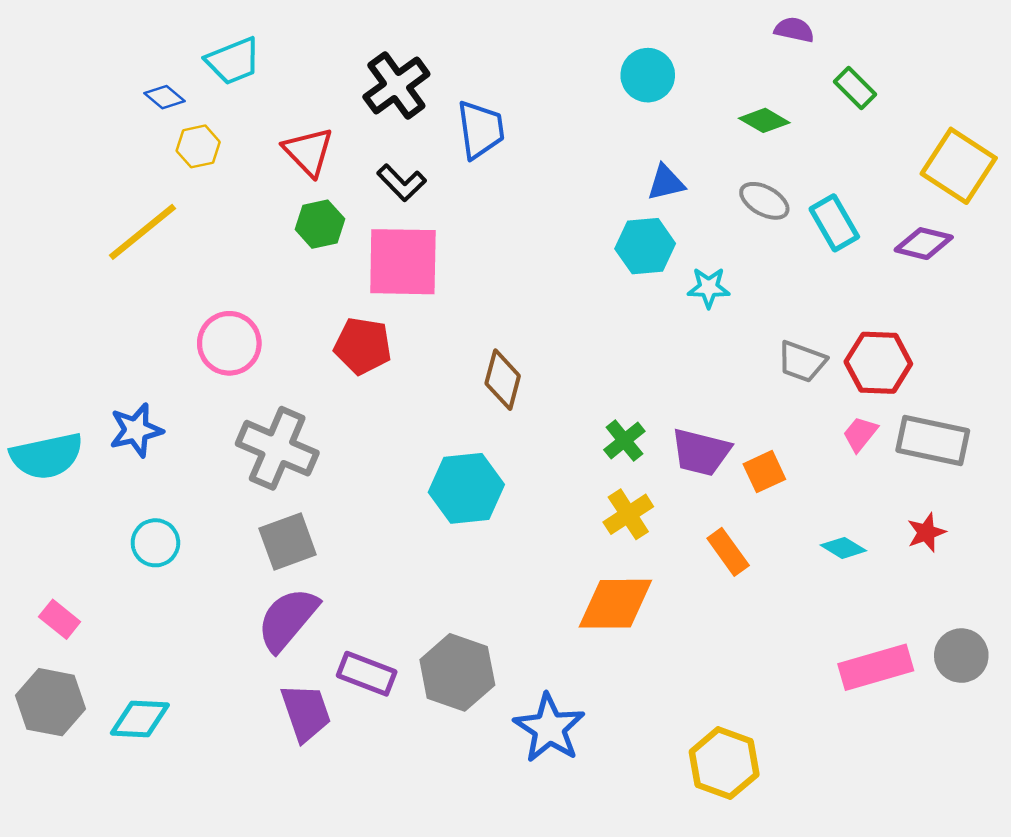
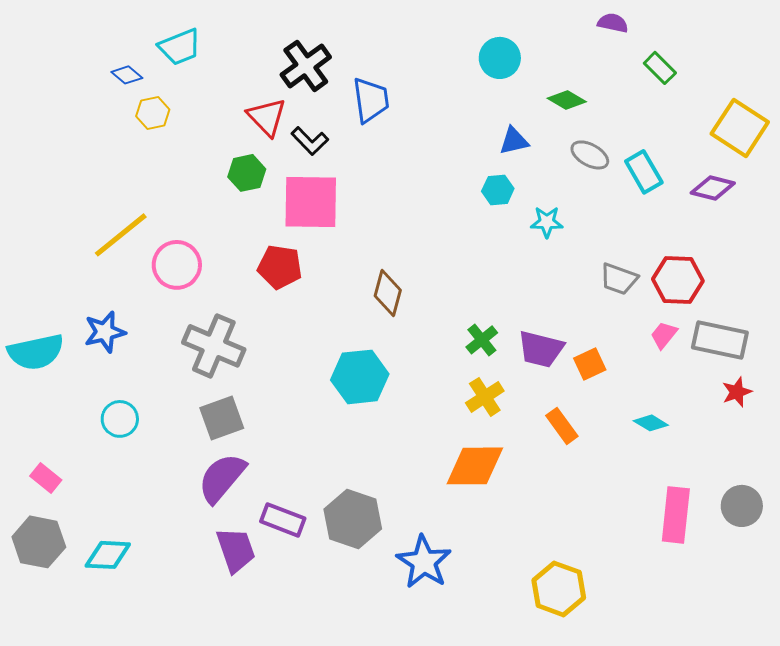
green diamond: (764, 120) -> (567, 100), moved
red triangle: (308, 152) -> (267, 117), moved
yellow line: (143, 232) -> (121, 235), moved
cyan hexagon: (645, 246) -> (498, 190), size x0.7
red star: (926, 532) -> (737, 392), moved
pink rectangle: (876, 667) -> (676, 515), turned -68

